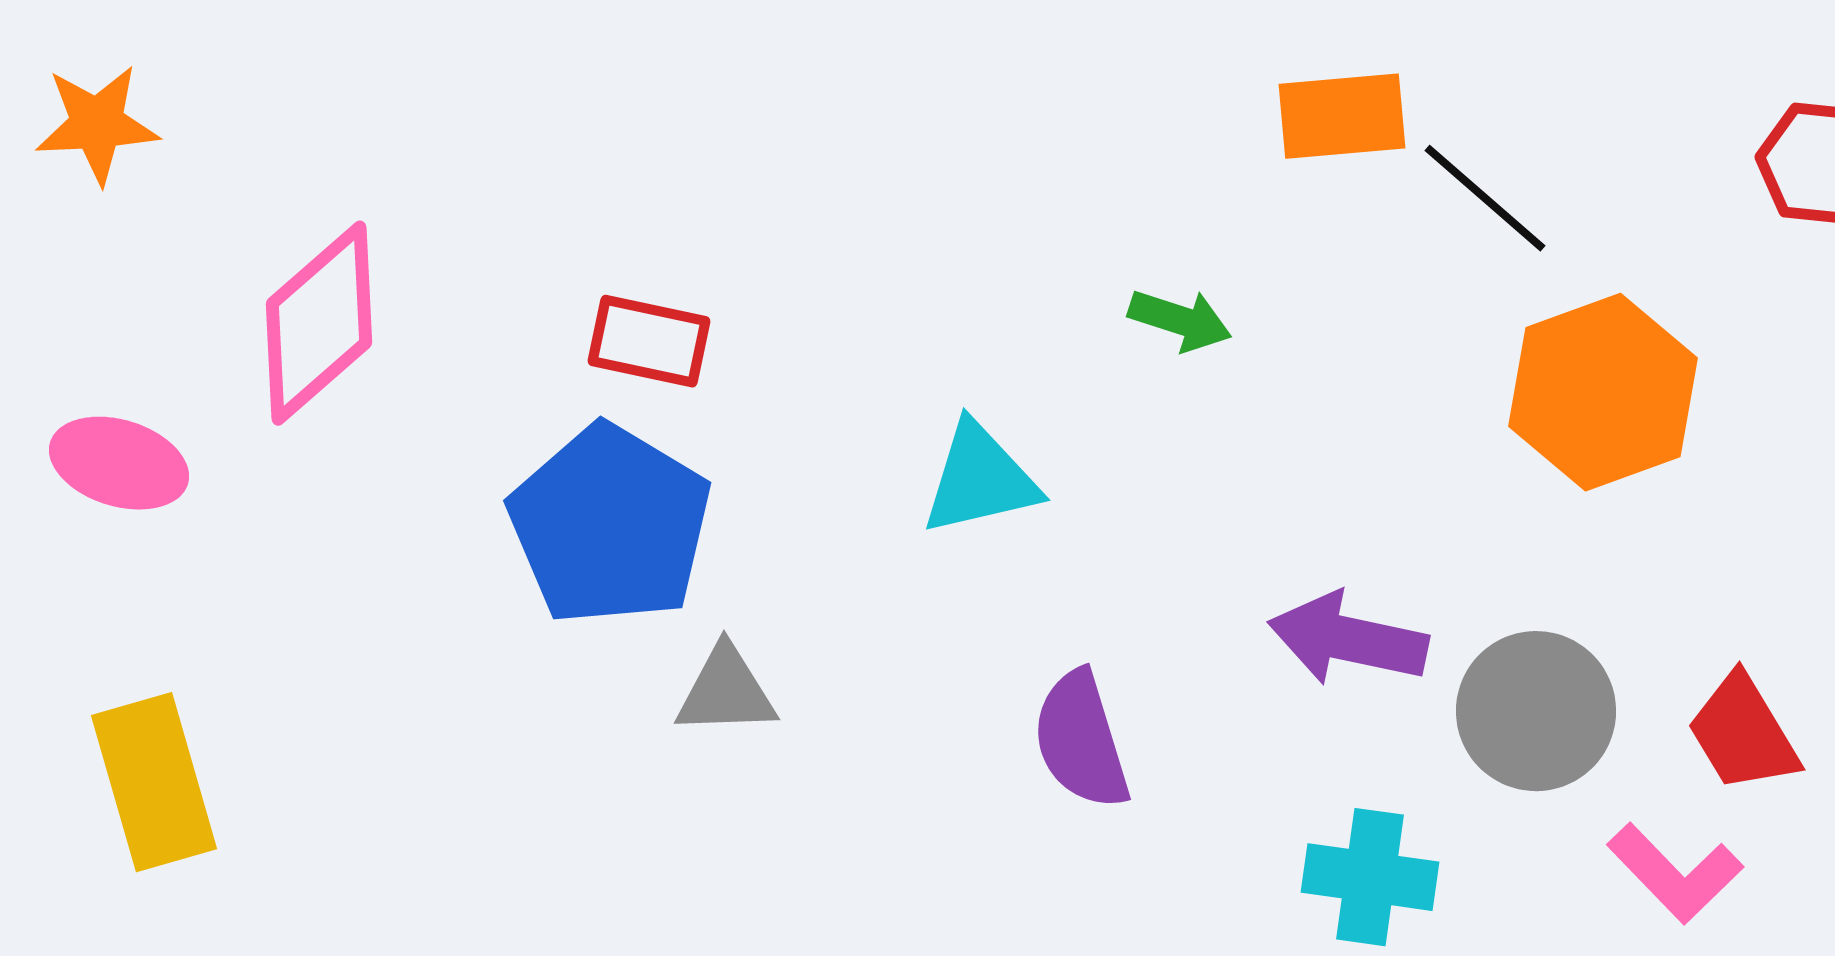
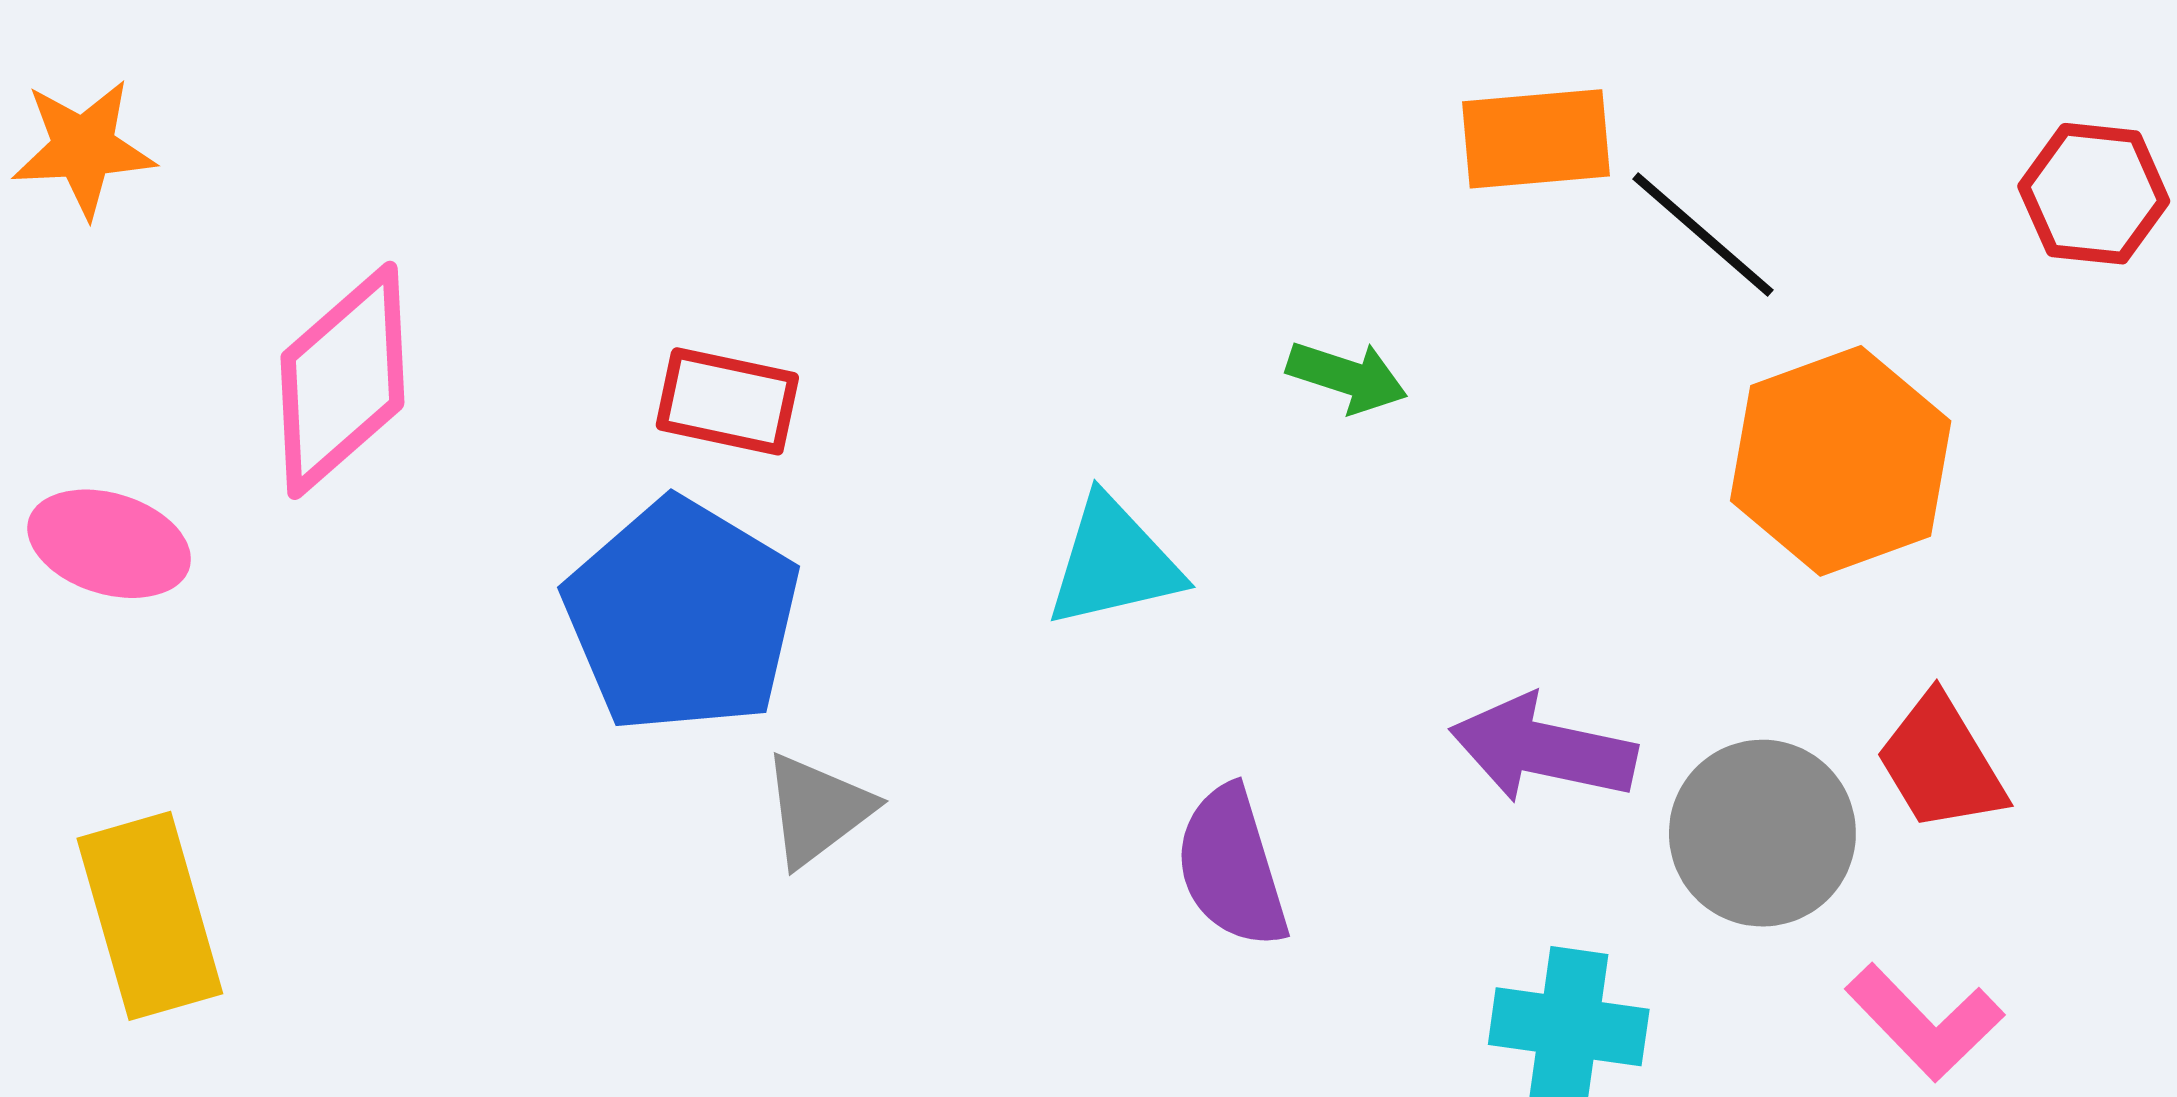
gray triangle: (726, 691) -> (817, 810), turned -35
red trapezoid: (1743, 733) -> (1941, 763), moved

